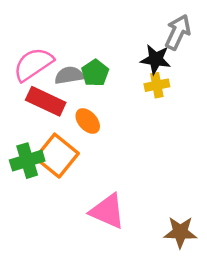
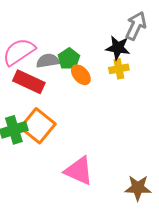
orange ellipse: (88, 121) -> (81, 75), moved

